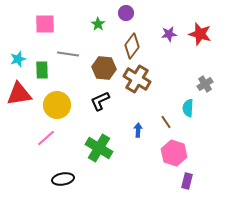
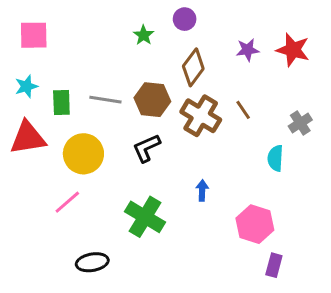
pink square: (45, 24) -> (34, 35), moved
gray line: (68, 54) -> (105, 100), moved
brown line: (166, 122) -> (243, 110), moved

